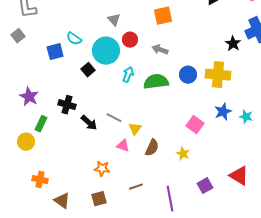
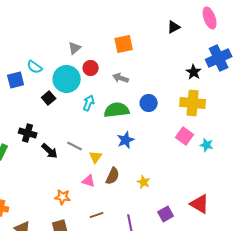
gray triangle: (114, 20) -> (75, 48), turned 32
yellow cross: (218, 75) -> (193, 103), moved
blue star: (223, 112) -> (126, 140), moved
pink square: (195, 125) -> (185, 136), moved
pink triangle: (123, 146) -> (89, 181), moved

